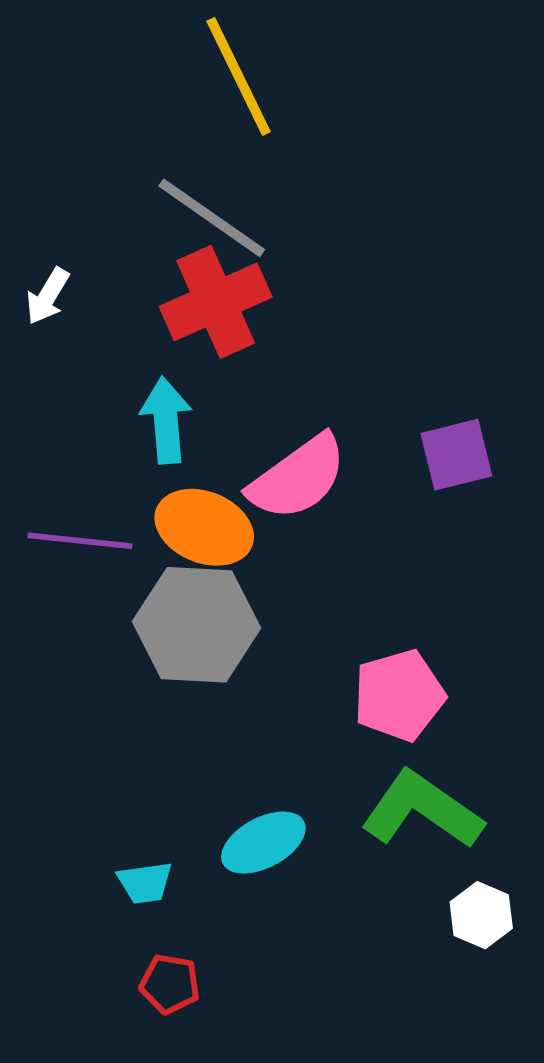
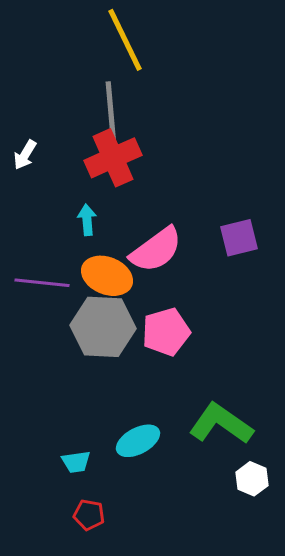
gray line: (212, 218) -> (111, 114), turned 50
cyan arrow: (166, 420) -> (87, 220), size x0.7
pink pentagon: (399, 695) -> (166, 332), moved

